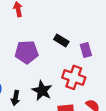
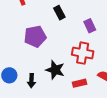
black rectangle: (61, 40) -> (59, 13), moved, turned 40

